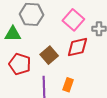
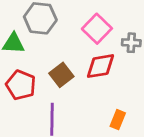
orange rectangle: (68, 85) -> (118, 120), moved

